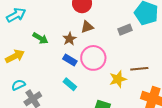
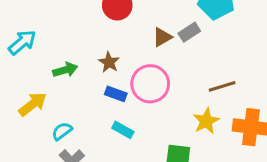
brown triangle: (87, 27) -> (162, 37), moved
green arrow: (40, 38) -> (65, 70), turned -35
yellow star: (118, 79) -> (206, 121), moved
cyan semicircle: (18, 85) -> (62, 131), moved

